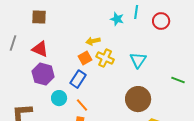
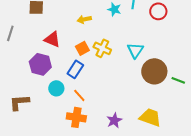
yellow arrow: (93, 41) -> (84, 19), moved
red triangle: (40, 49) -> (52, 39), moved
green line: (178, 80) -> (178, 80), moved
brown circle: (138, 99) -> (154, 71), moved

